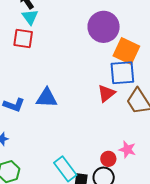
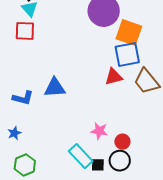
red triangle: (106, 93) -> (114, 77), turned 30
pink star: (127, 150) -> (99, 131), moved

